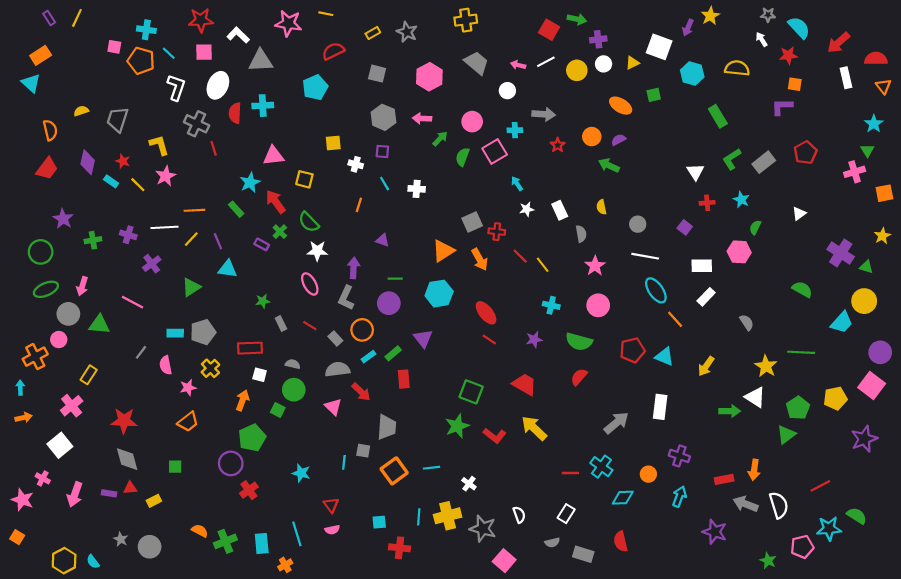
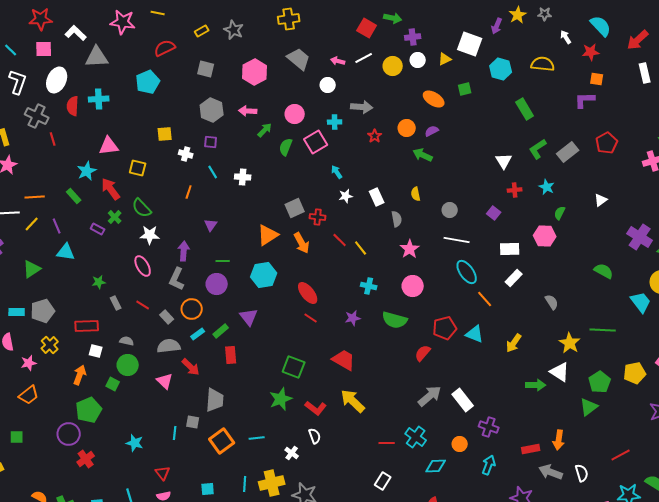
gray star: (768, 15) -> (545, 14), moved
purple triangle: (382, 240) -> (211, 225), turned 48
cyan trapezoid: (842, 322) -> (641, 302), turned -80
red semicircle: (579, 377) -> (423, 353), moved
white rectangle: (660, 407) -> (463, 400), moved, turned -45
white semicircle: (779, 505) -> (582, 473), size x0.7
white semicircle: (519, 515) -> (315, 436), moved

